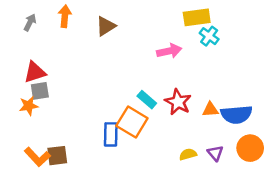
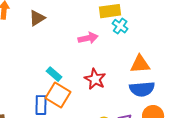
cyan rectangle: (147, 100) -> (54, 74), moved
orange triangle: (210, 110) -> (140, 64), moved, size x1.5

